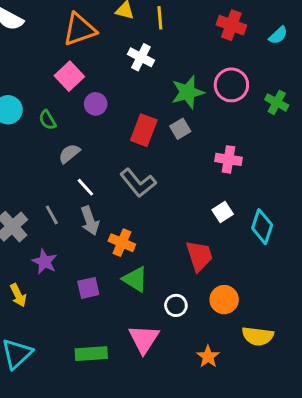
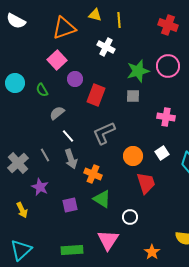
gray square: (180, 129) -> (133, 96), turned 32
red rectangle: (144, 130) -> (96, 95), moved
gray L-shape: (138, 183) -> (104, 133), turned 105
orange circle: (224, 300) -> (133, 156), moved

